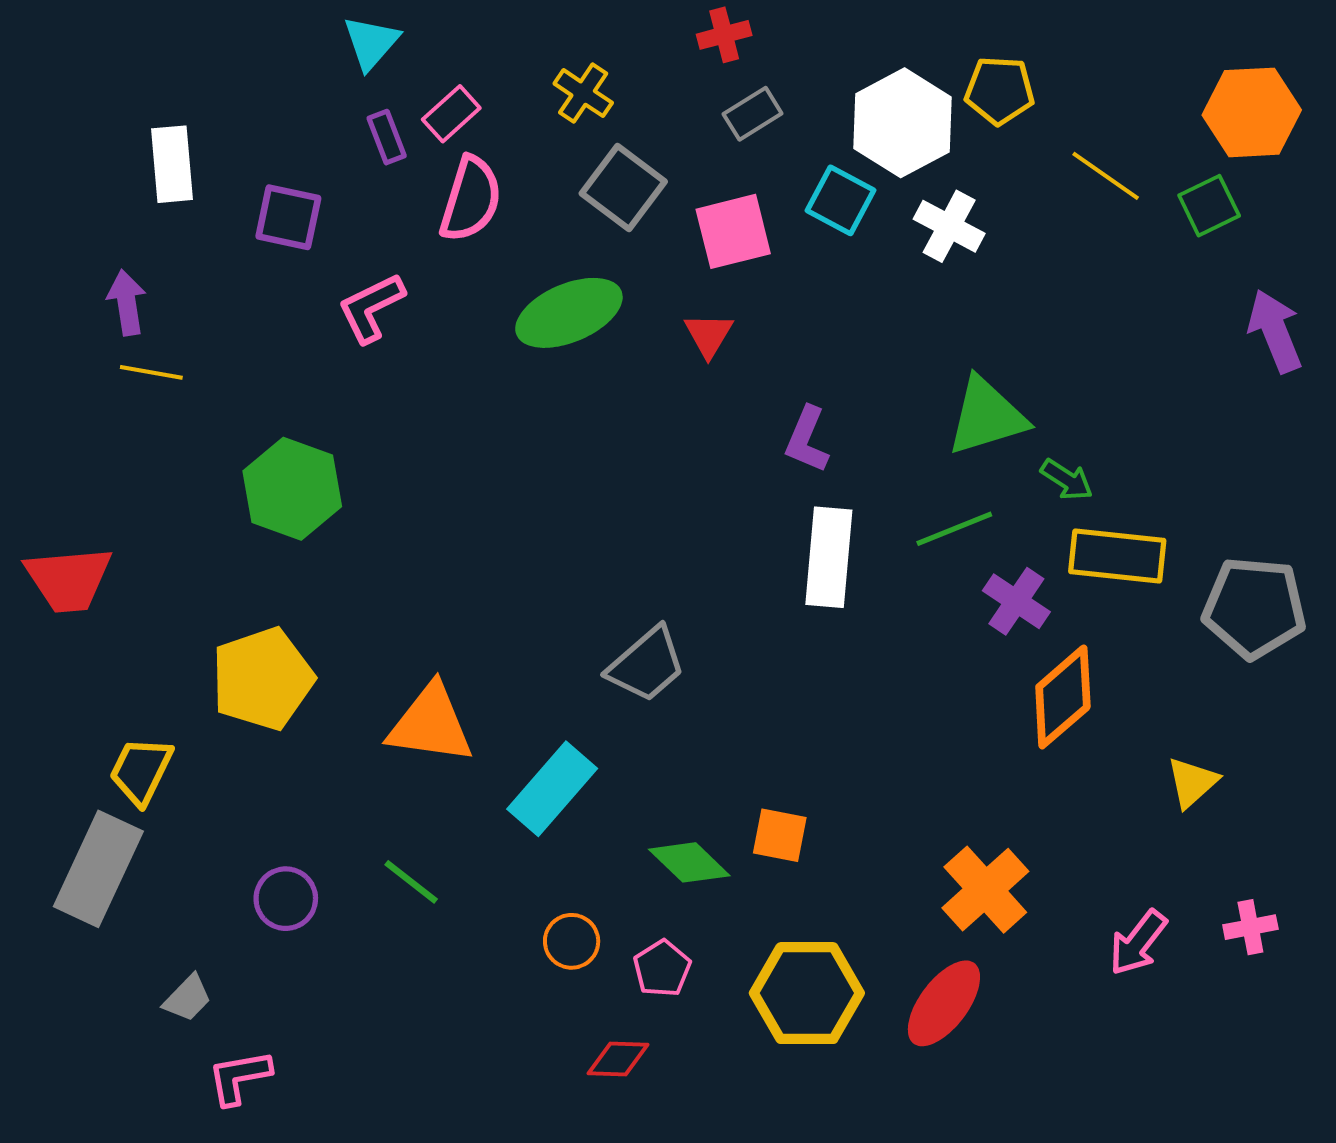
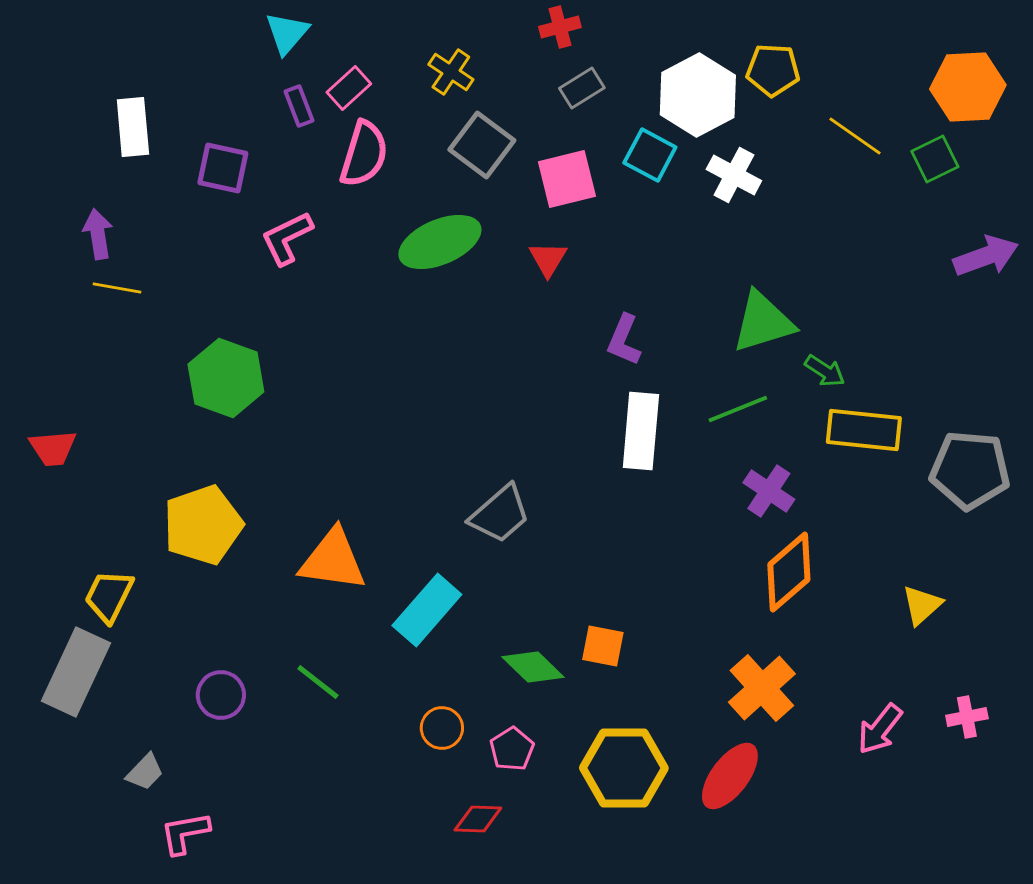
purple arrow: (1275, 331) -> (986, 256), turned 92
red trapezoid: (69, 579) -> (53, 448), size x0.7
purple cross: (1016, 601) -> (769, 491), moved
orange diamond: (1063, 697) -> (789, 572), moved

